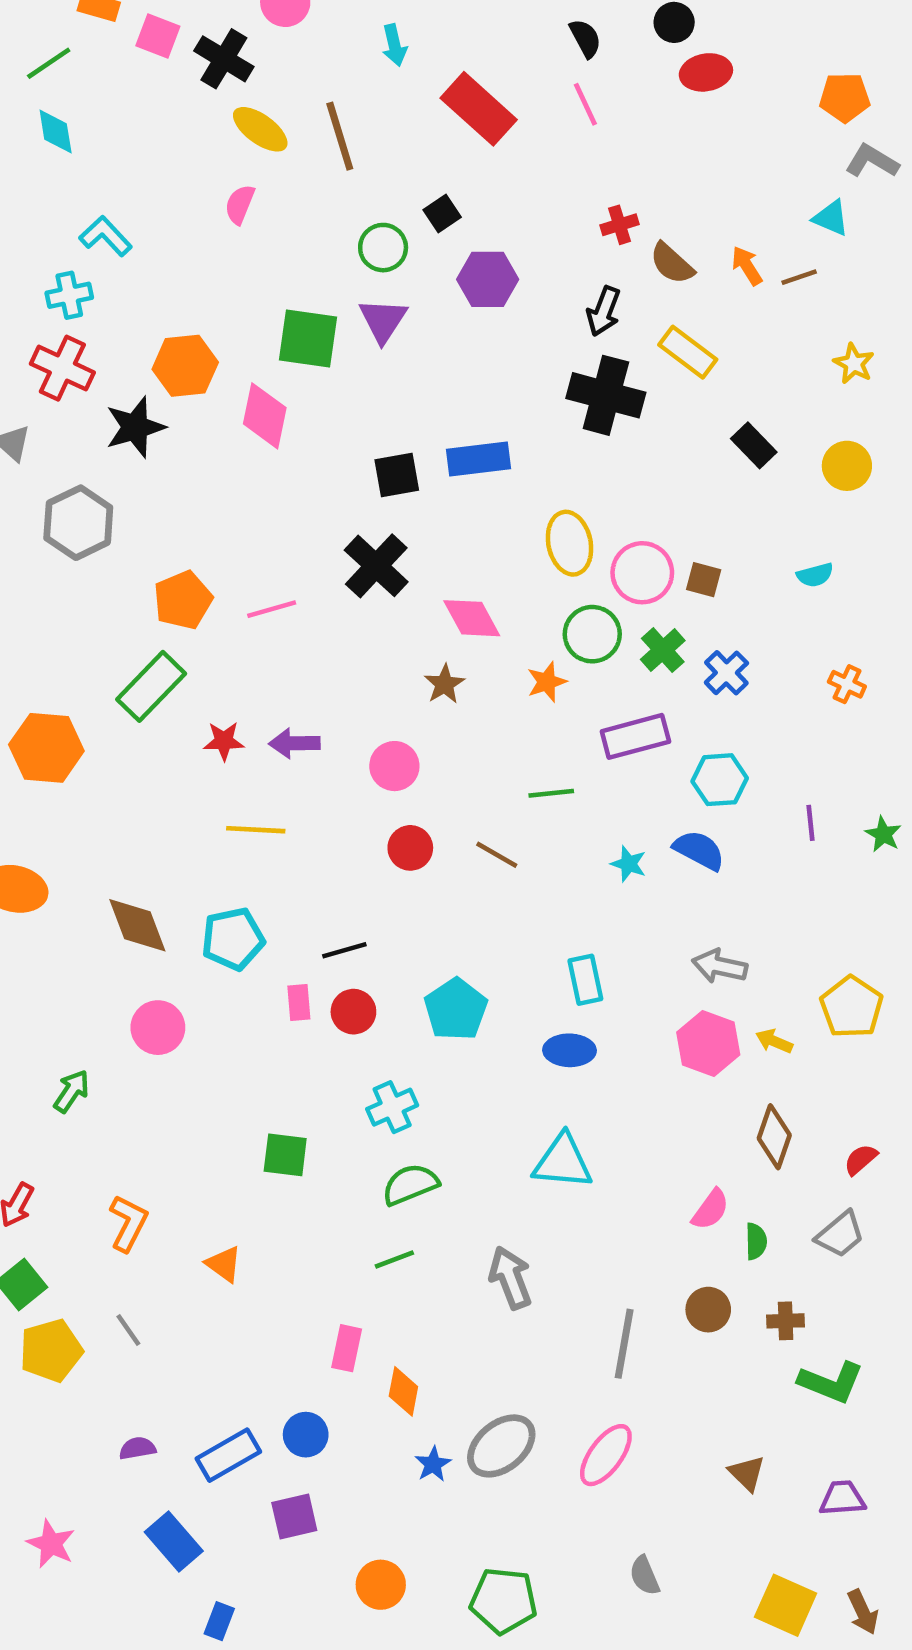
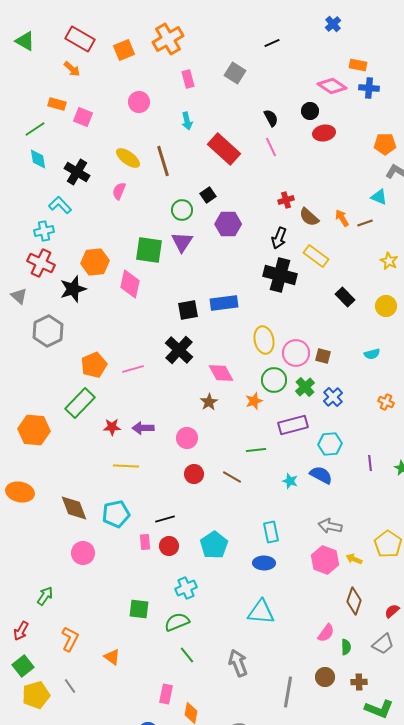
black cross: (224, 59) -> (77, 172), moved
green arrow: (71, 1091) -> (45, 596), moved
green semicircle: (410, 1184) -> (177, 622), moved
green line: (394, 1260) -> (187, 655), turned 72

